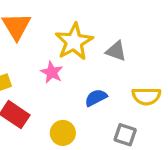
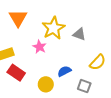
yellow semicircle: (146, 96) -> (98, 62), turned -48
blue semicircle: (96, 98) -> (64, 71), moved

